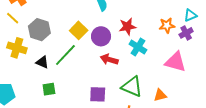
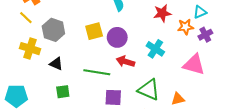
cyan triangle: (190, 15) -> (200, 12), moved
red star: (127, 27) -> (162, 13), moved
yellow square: (79, 30) -> (94, 31), turned 30
green line: (65, 55) -> (97, 72), moved, turned 55

